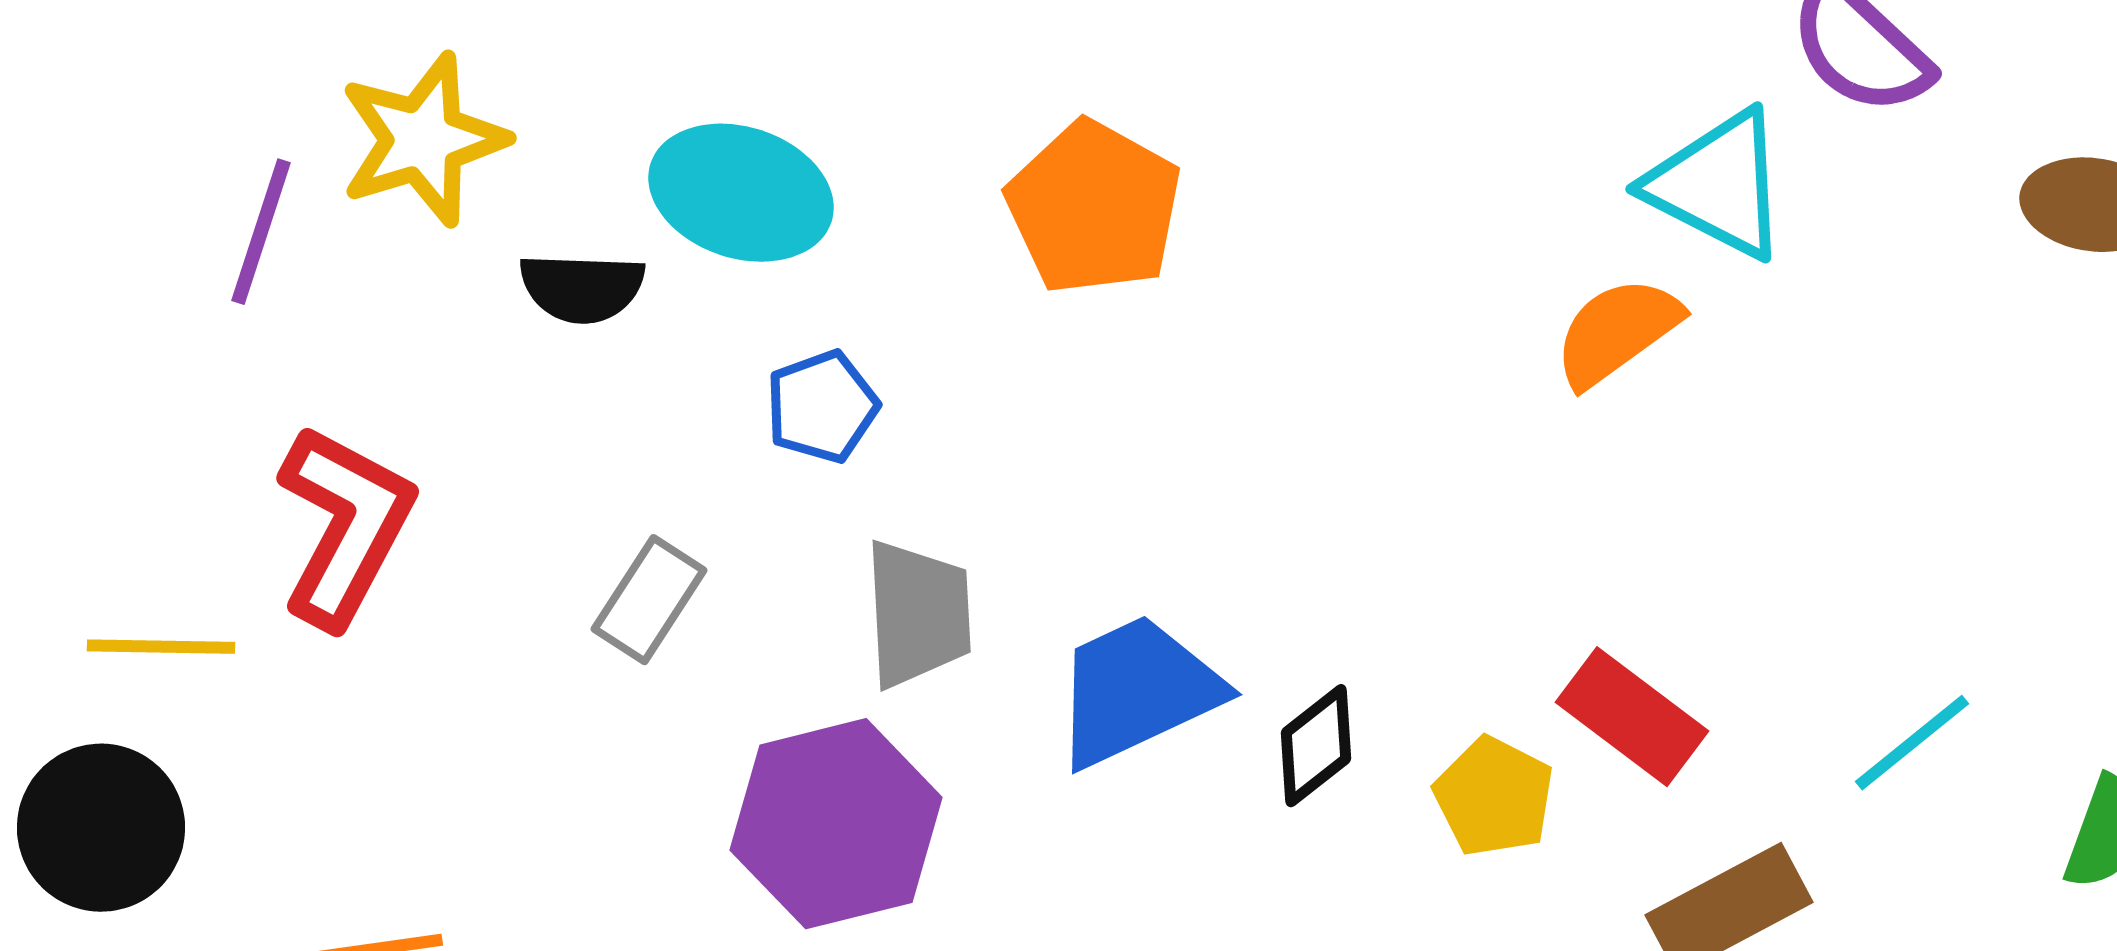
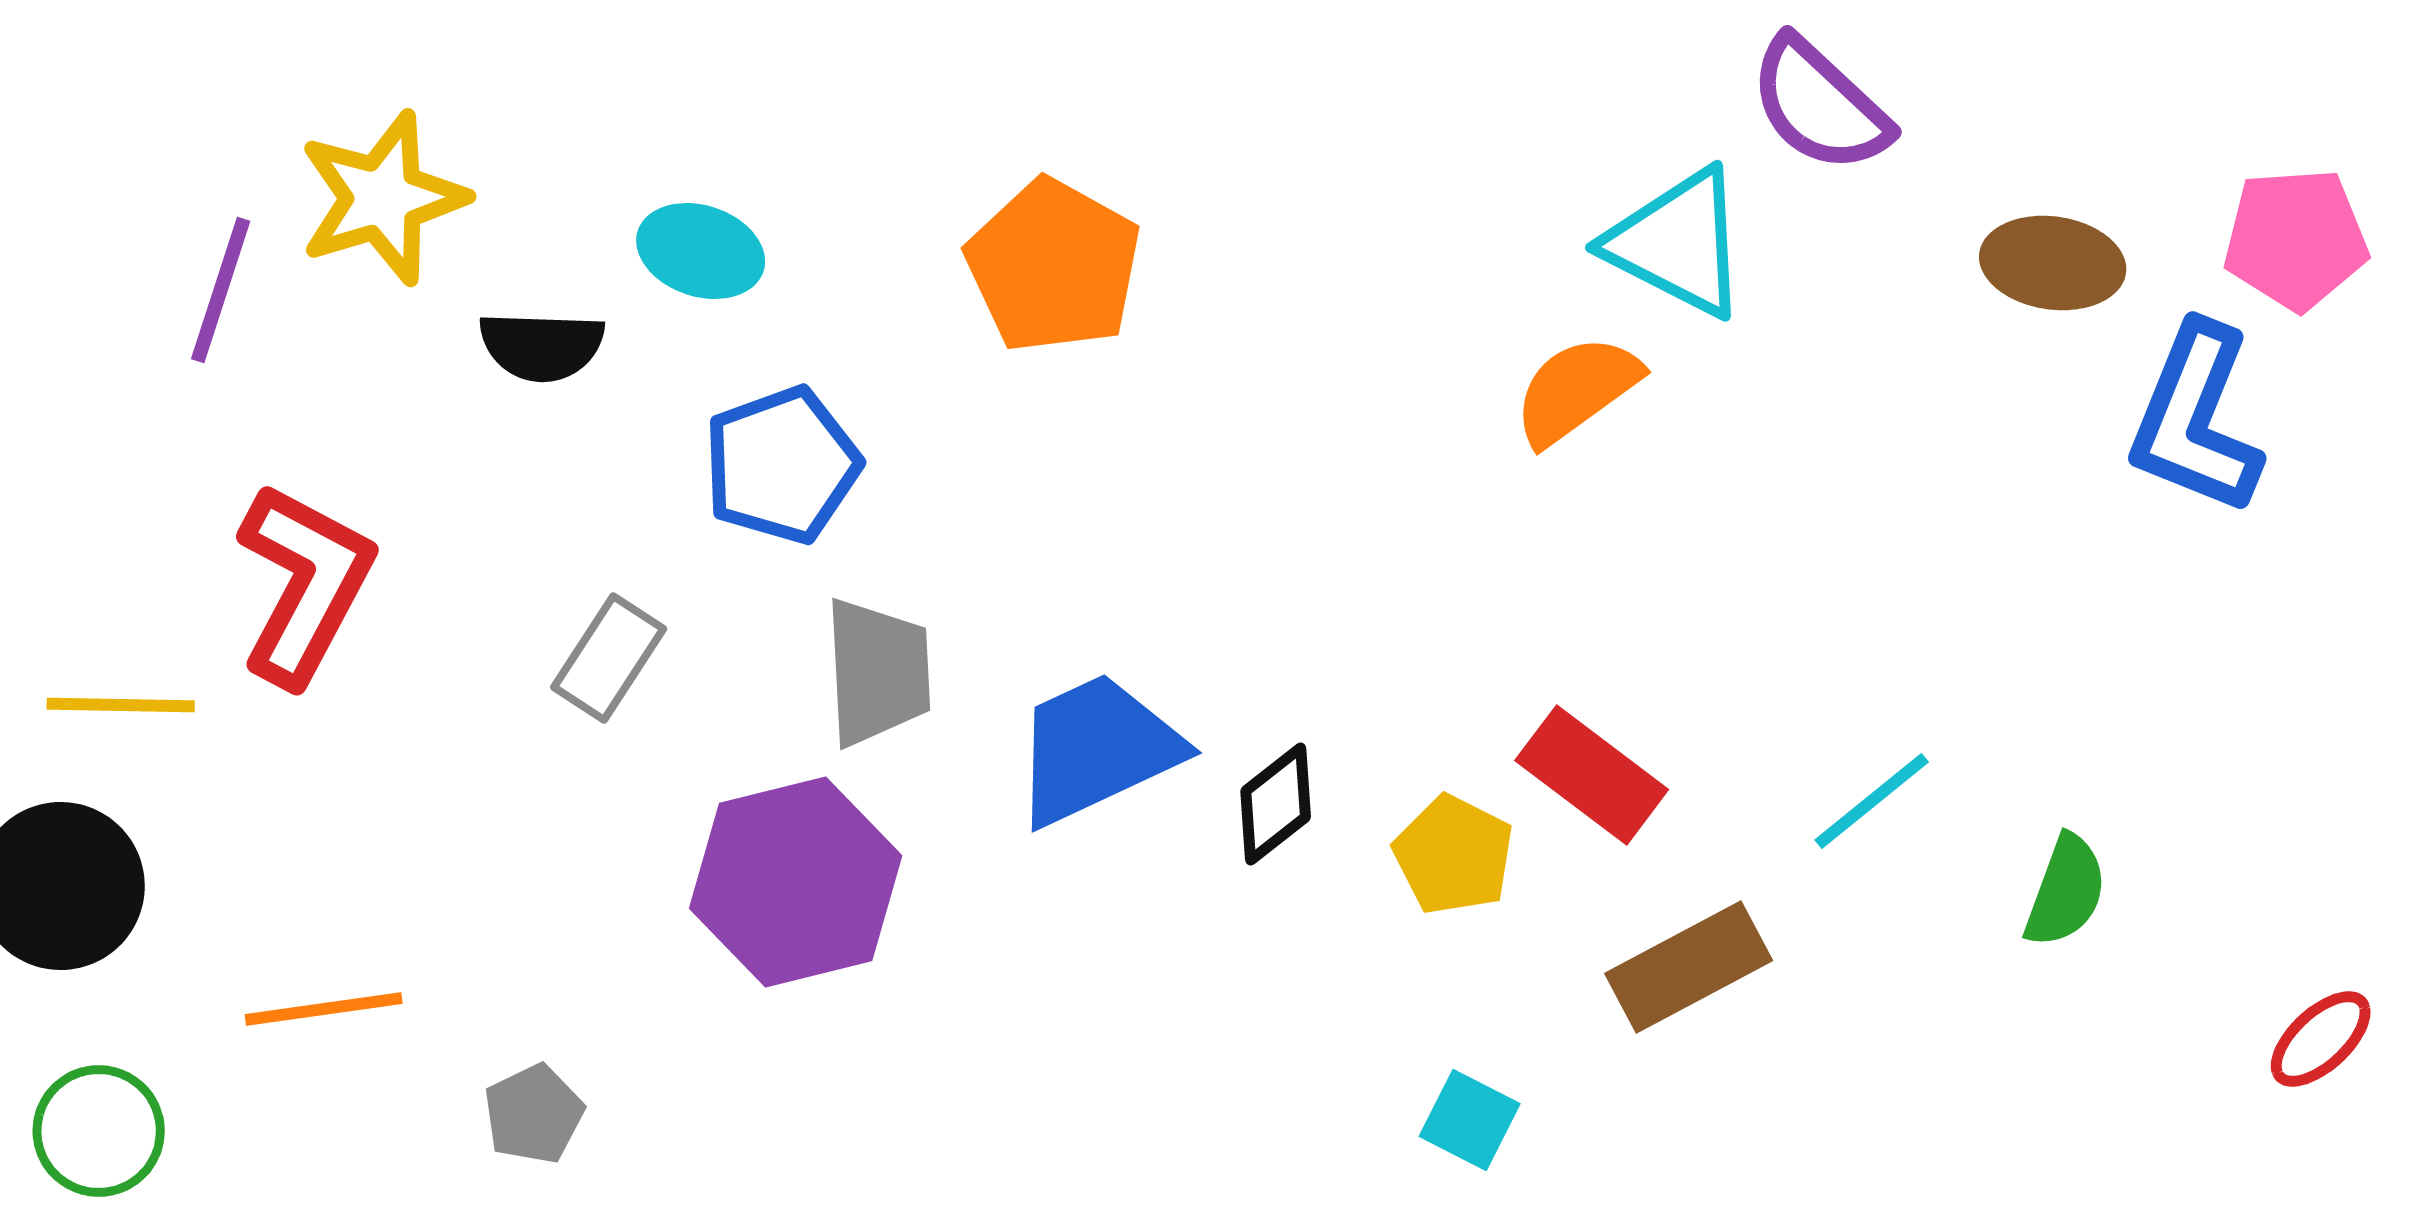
cyan ellipse: (741, 193) -> (701, 251), size x0.7
blue pentagon: (822, 407) -> (782, 465), size x1.4

